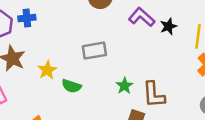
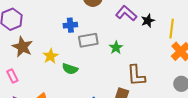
blue cross: (27, 18) -> (70, 25), moved
green star: (124, 86) -> (116, 48), moved

